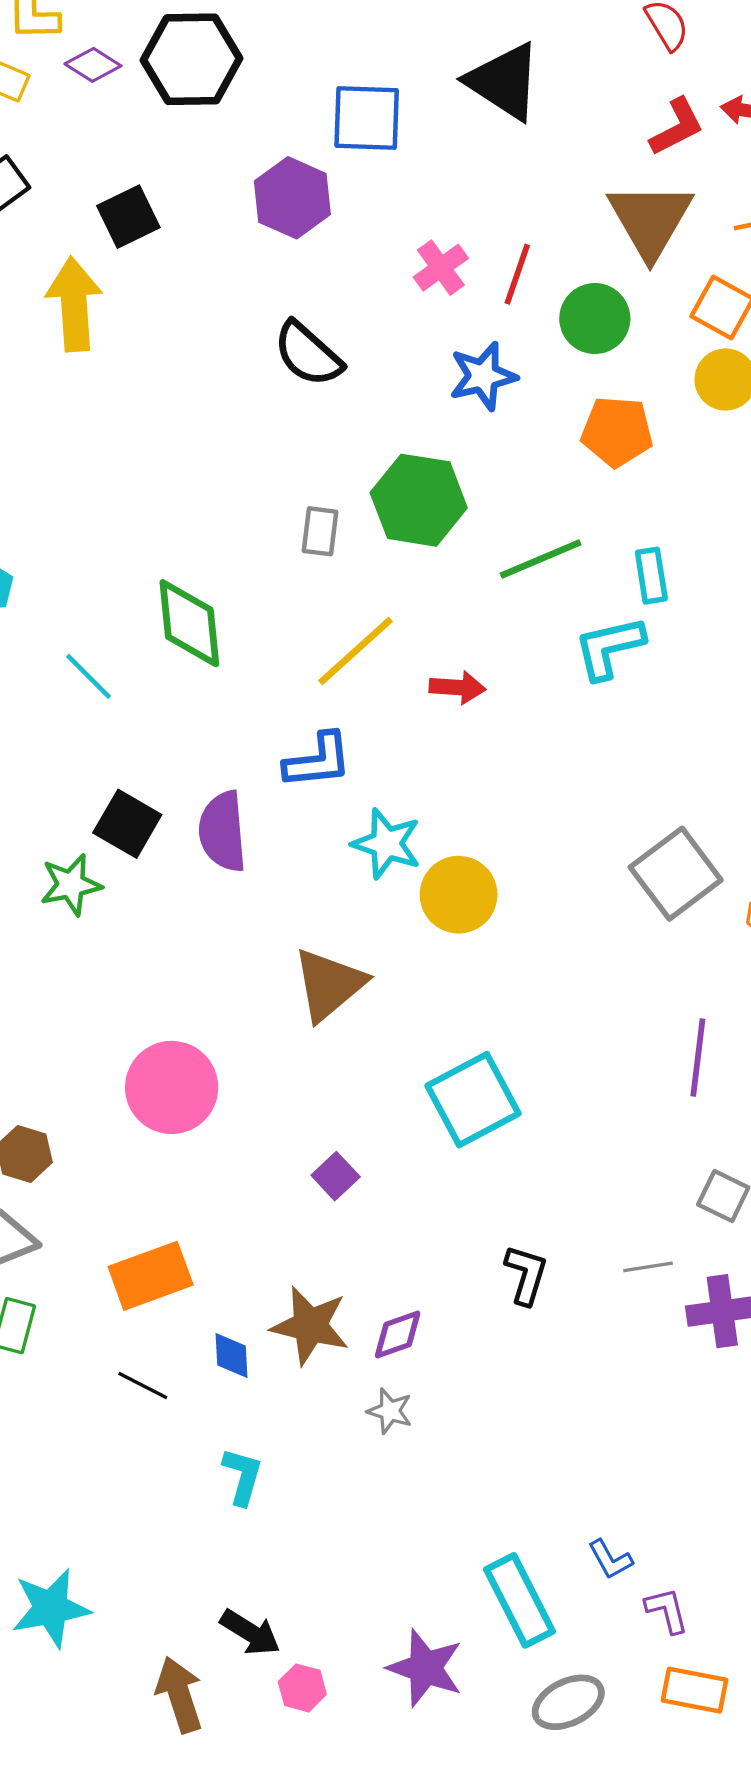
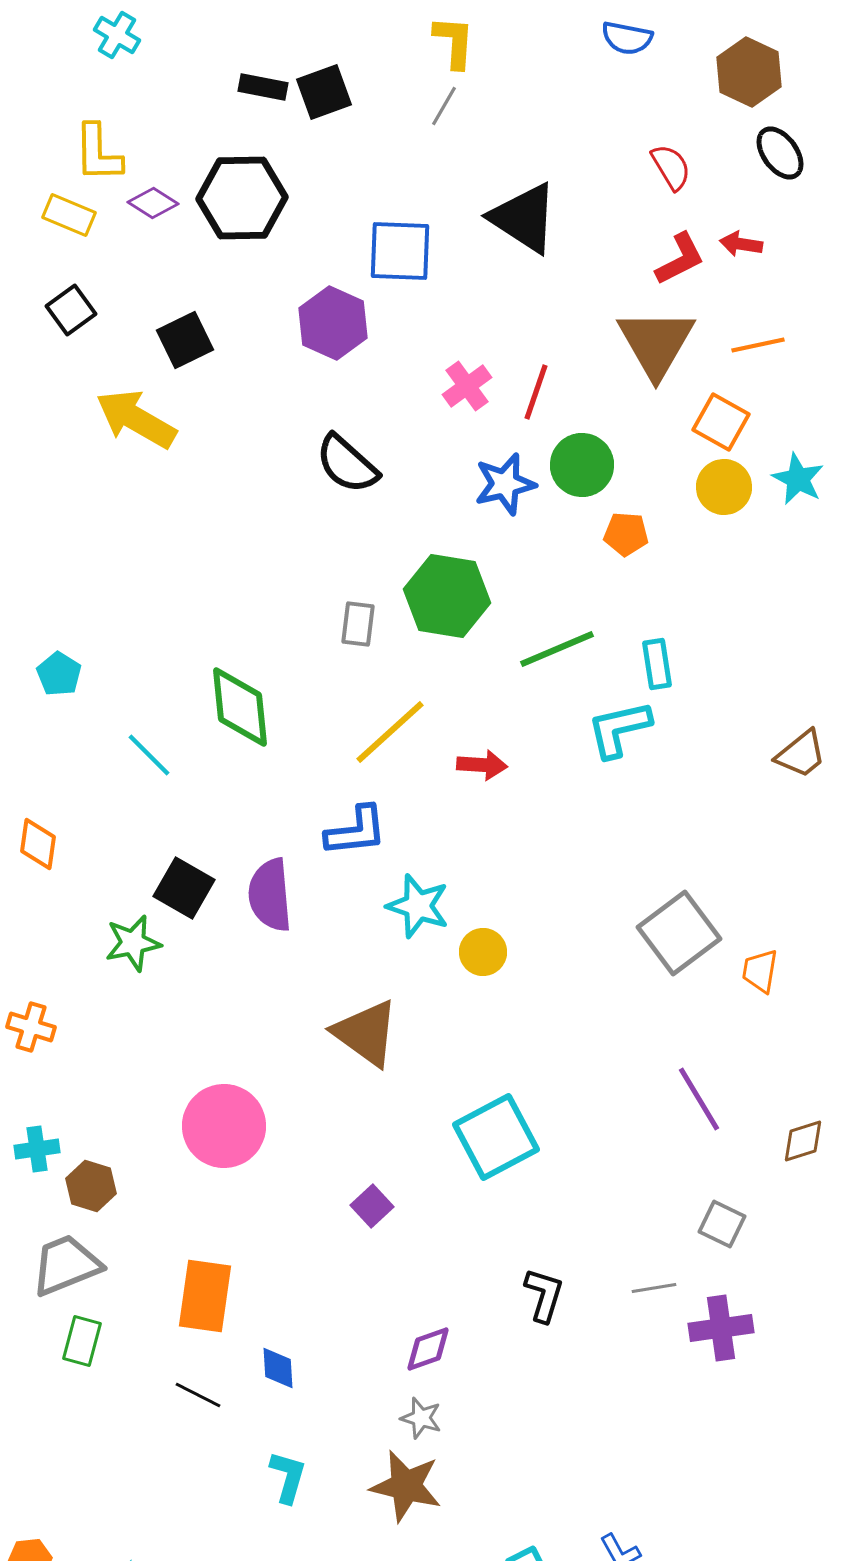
yellow arrow: (74, 304) -> (136, 419), turned -56
green circle: (595, 319) -> (582, 465), moved
orange pentagon: (617, 432) -> (626, 534), size x0.7
yellow circle: (459, 895) -> (483, 952), size x0.7
brown triangle: (329, 984) -> (366, 1033), turned -44
purple line: (698, 1058) -> (699, 1099), turned -38
orange rectangle: (151, 1276) -> (205, 1296), turned -62
brown star: (310, 1326) -> (406, 1486), moved

